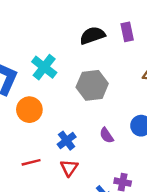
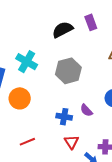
blue cross: (67, 141) -> (64, 117), moved, turned -35
red triangle: (69, 168) -> (71, 142), moved

